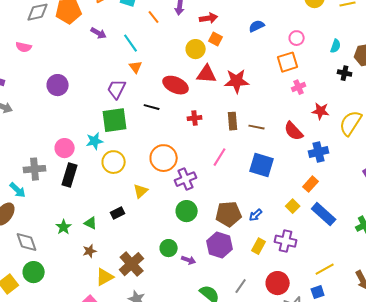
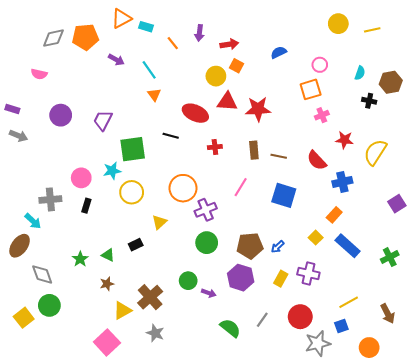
purple circle: (58, 85) -> (61, 115), moved
purple trapezoid: (117, 89) -> (103, 120), moved
black rectangle: (70, 175) -> (86, 206), size x0.6

